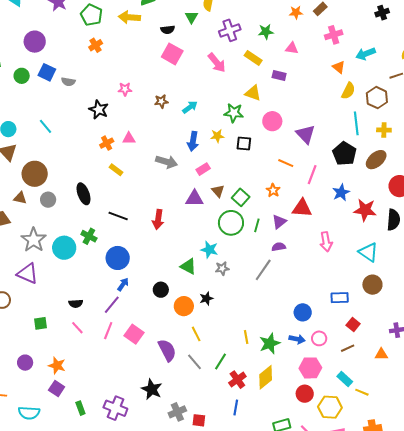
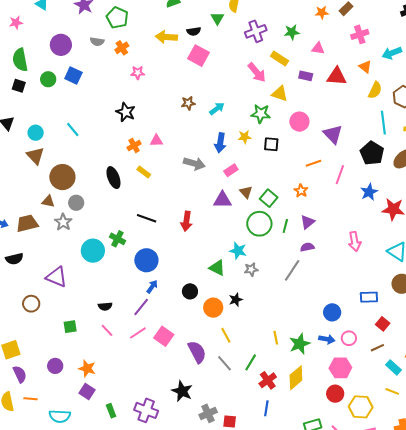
yellow arrow: (129, 17) -> (166, 37), moved
pink arrow: (217, 63) -> (257, 72), moved
gray semicircle: (68, 82) -> (97, 42), moved
pink star: (125, 89) -> (138, 73), moved
orange line: (286, 163) -> (313, 163), turned -42
black ellipse: (83, 194) -> (113, 178), moved
red triangle: (302, 208) -> (337, 76), moved
gray star: (34, 240) -> (63, 222), moved, size x0.7
pink line: (108, 331) -> (138, 333), turned 36
cyan rectangle: (345, 379) -> (394, 367), moved

